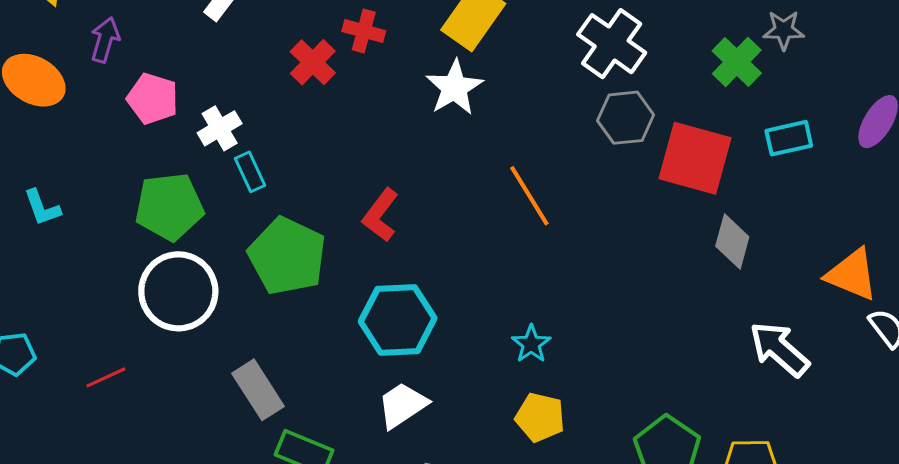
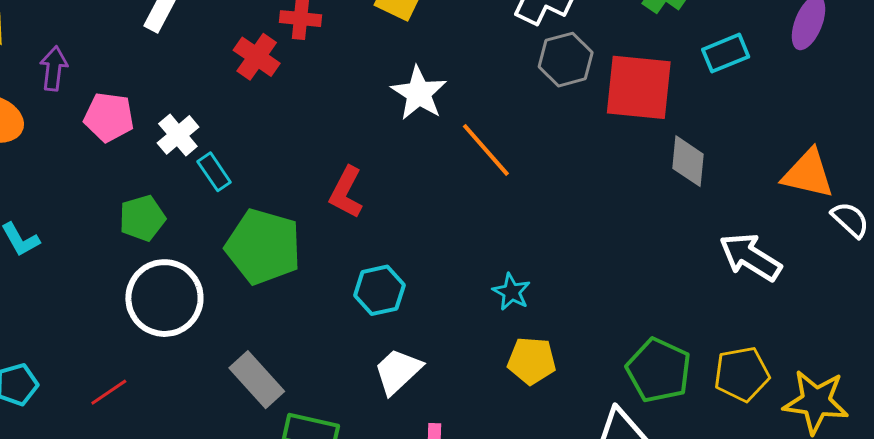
white star: (454, 88) -> (419, 93), moved
green pentagon: (169, 207) -> (142, 218), size x0.7
cyan hexagon: (398, 320) -> (379, 290), size x0.7

